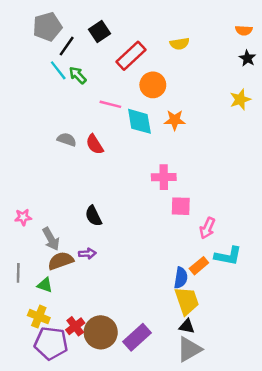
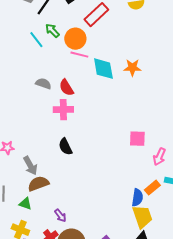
cyan line: (58, 70) -> (36, 40), moved
orange circle: (153, 85) -> (75, 39), moved
pink cross: (164, 177) -> (63, 110), moved
purple arrow: (87, 254) -> (60, 216), moved, turned 56

